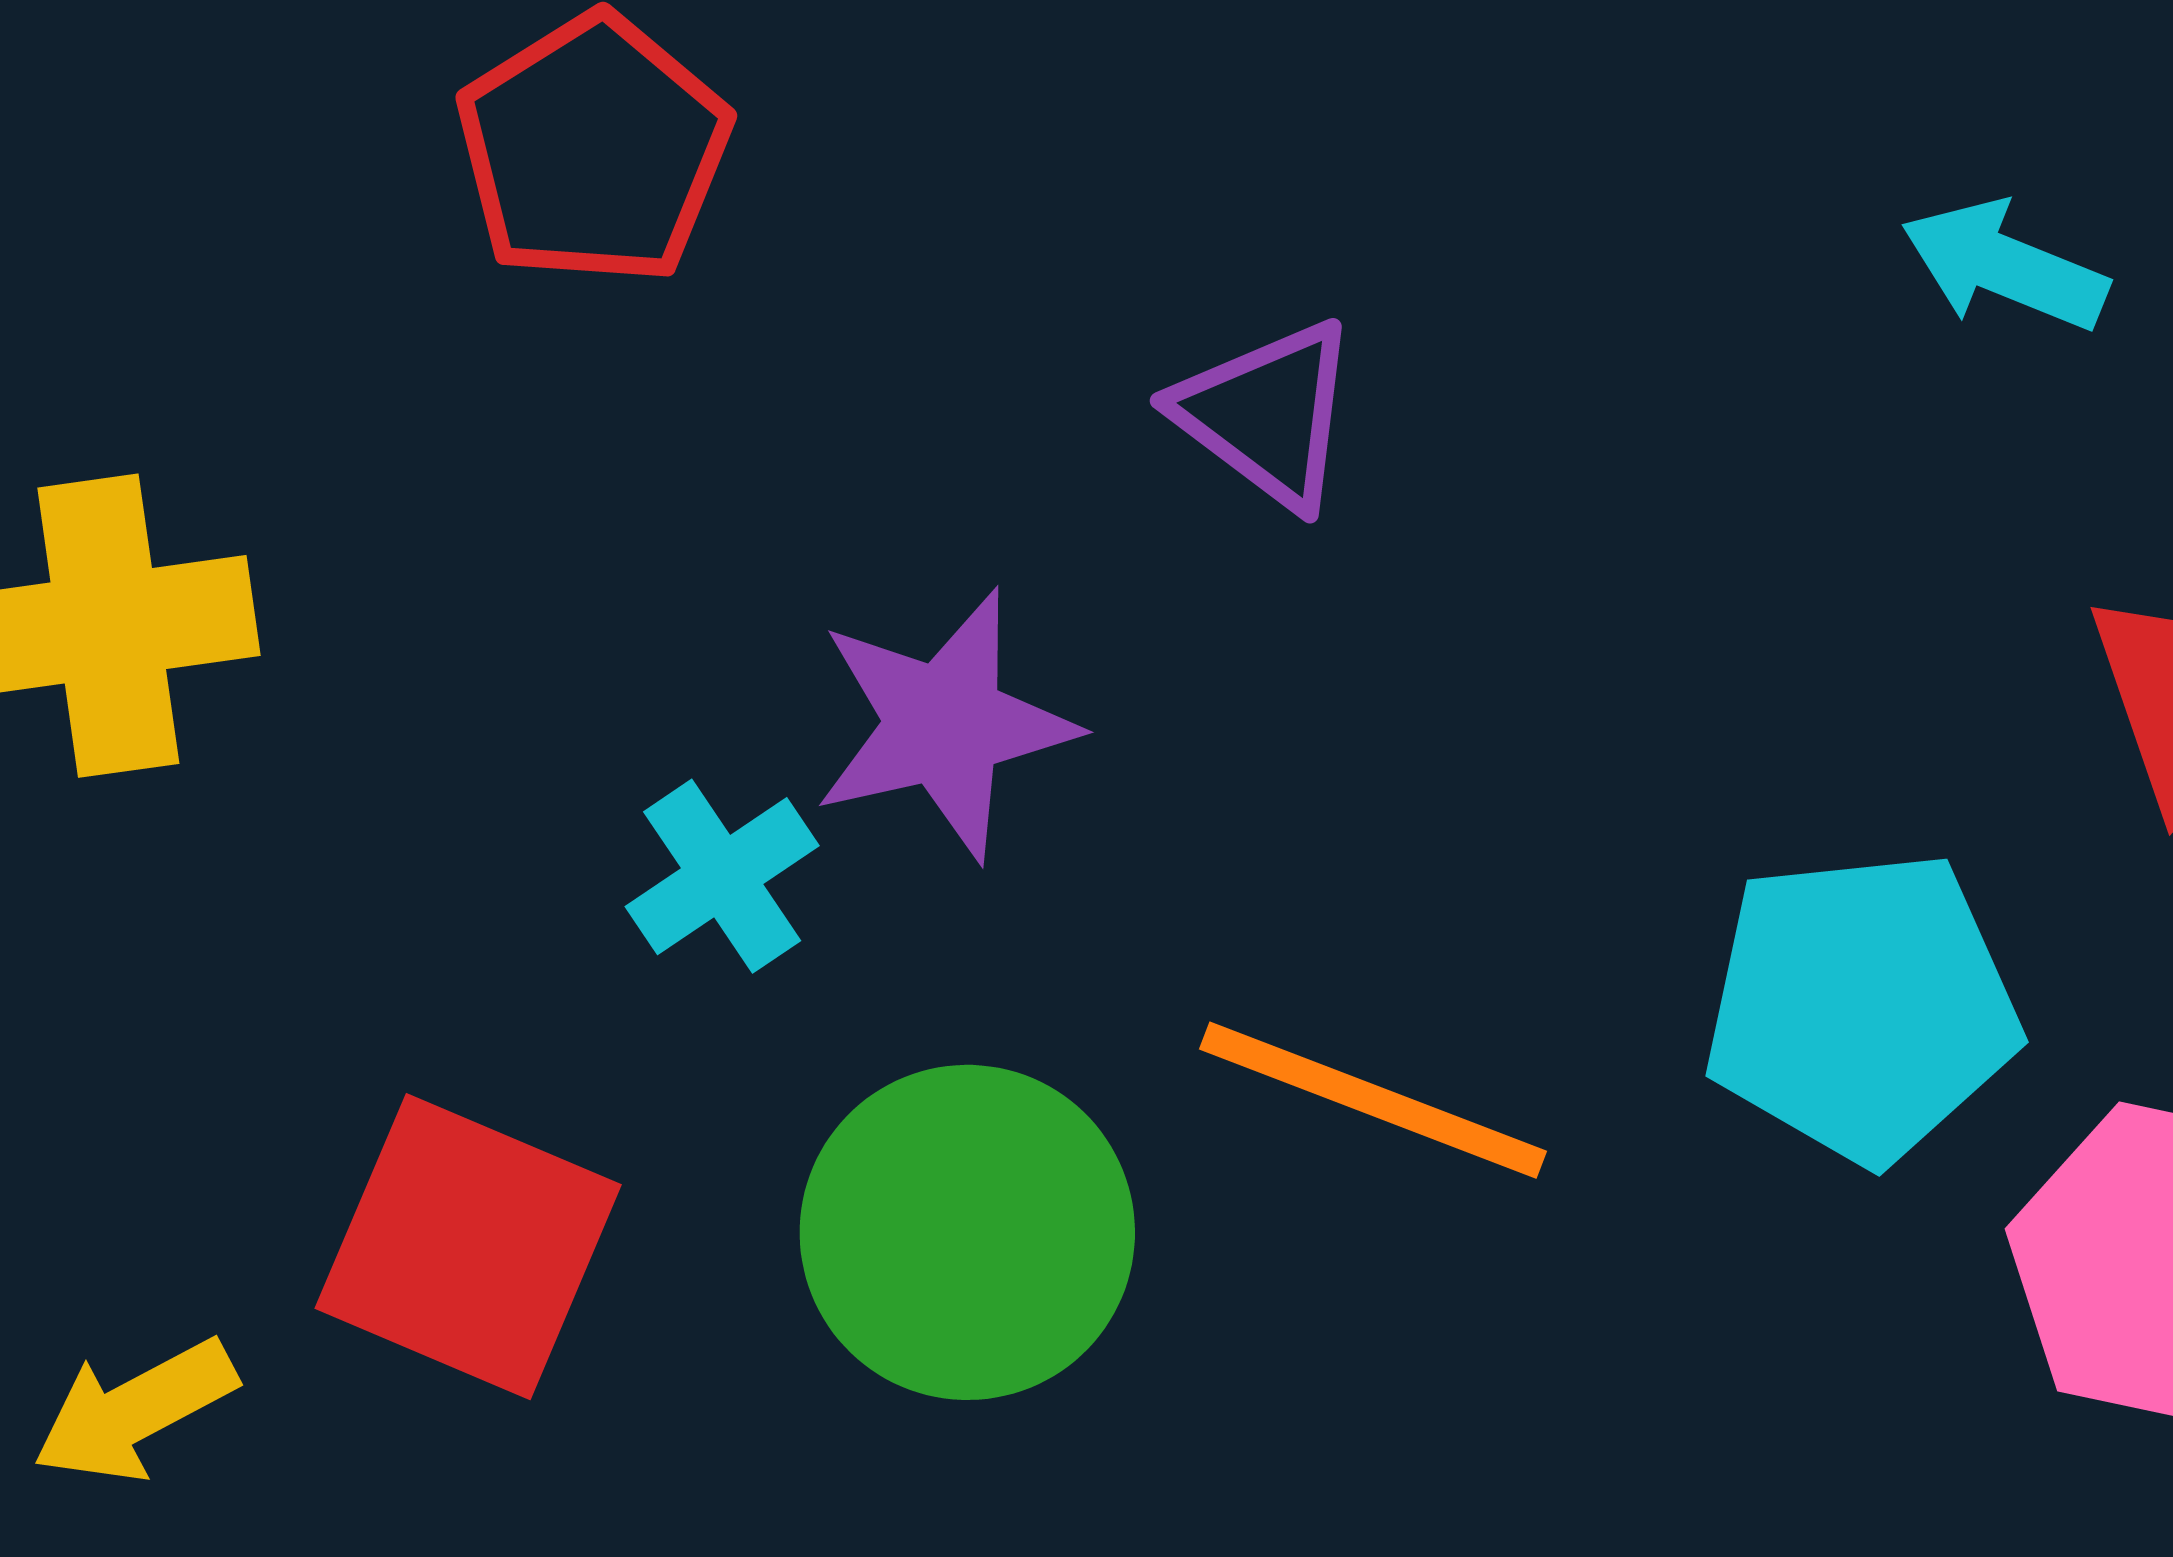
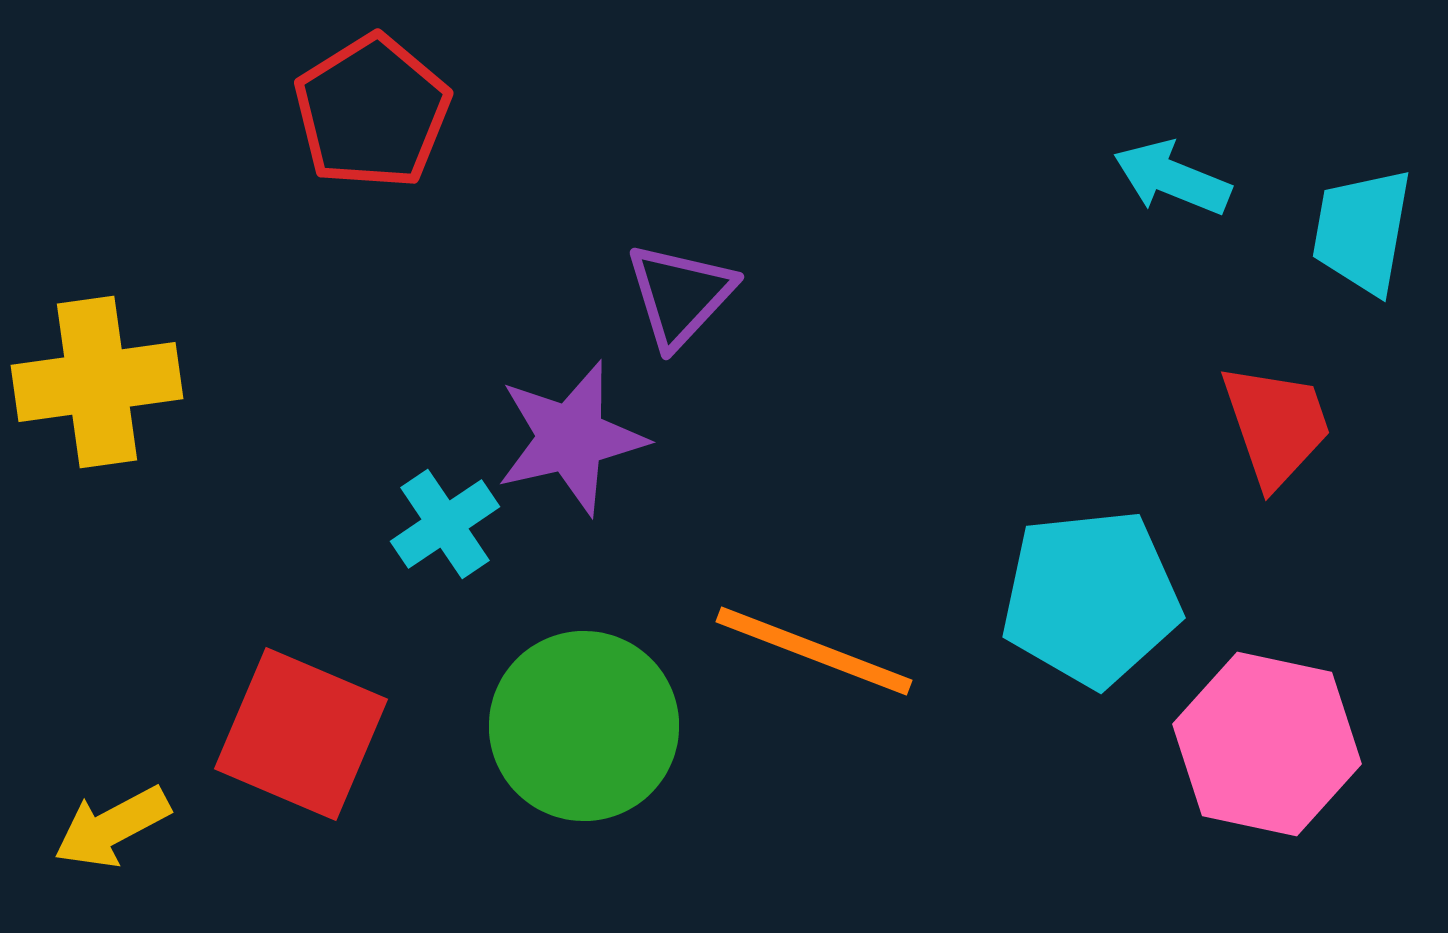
purple triangle: (1267, 414) -> (680, 295), moved, turned 36

